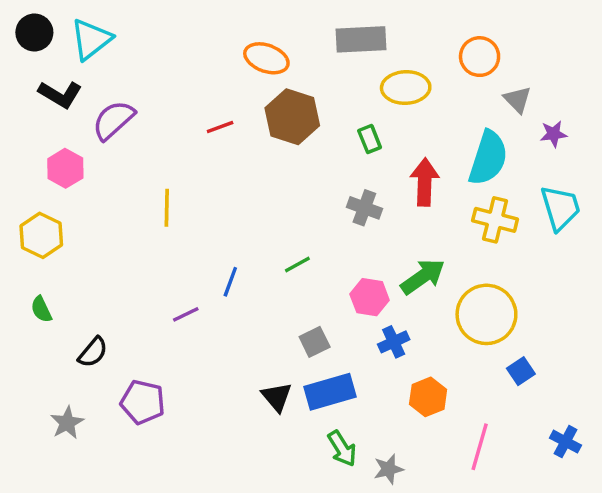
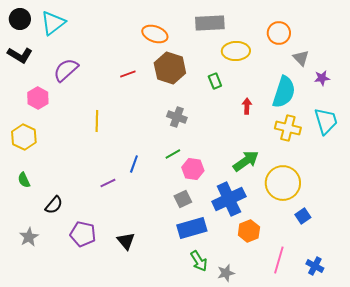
black L-shape: (60, 94) -> (20, 55), moved
red arrow: (425, 182) -> (247, 106), size x0.6
gray cross: (364, 208) -> (177, 117), moved
pink hexagon: (370, 297) -> (193, 169), moved
blue cross: (394, 342) -> (229, 199), size x1.8
black triangle: (277, 397) -> (126, 241), moved
gray star: (67, 423) -> (29, 237), moved
blue cross: (566, 442) -> (315, 266), moved

